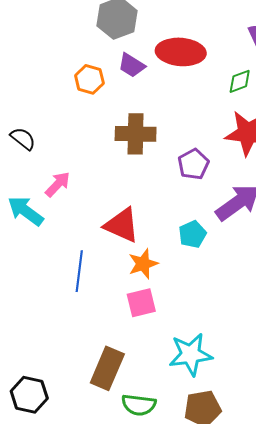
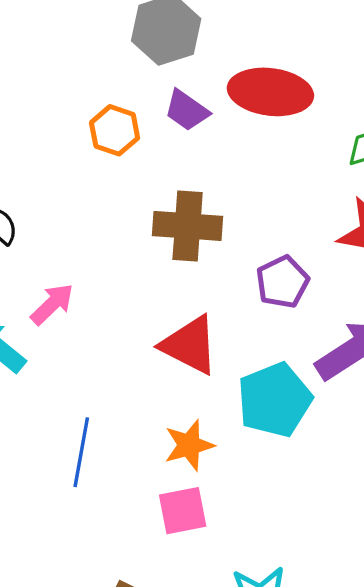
red triangle: (122, 225) -> (190, 345), moved
cyan pentagon: (192, 234) -> (275, 400), size x1.6

